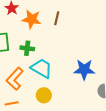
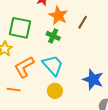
green cross: (27, 48) -> (53, 36), moved
yellow circle: (44, 95) -> (55, 91), moved

